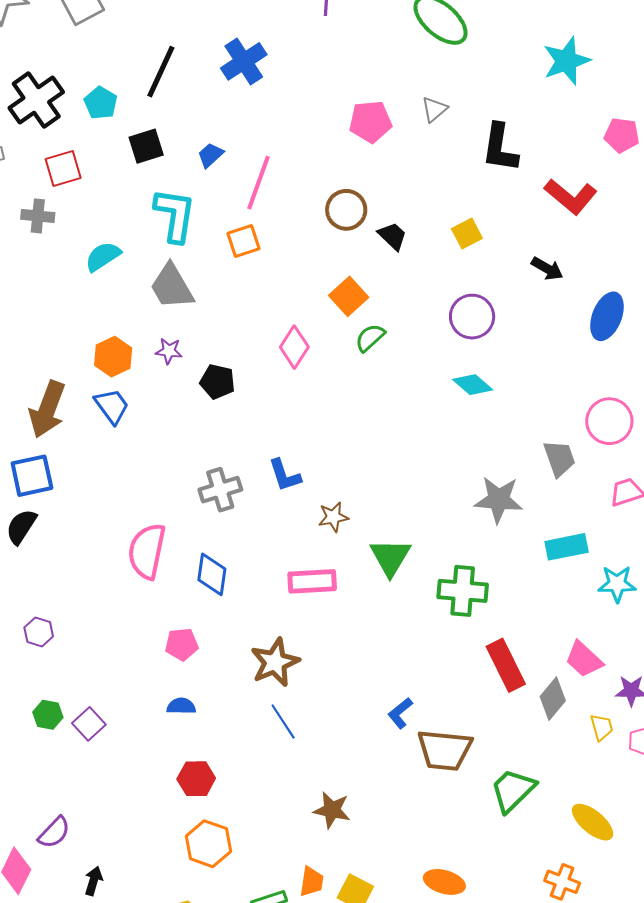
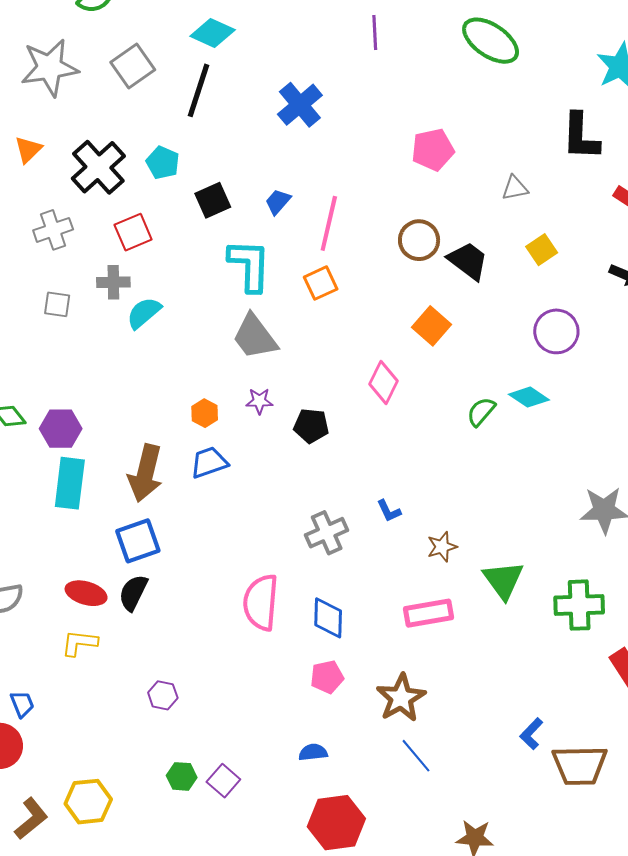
black line: (161, 72) -> (199, 90), moved
gray triangle: (434, 109) -> (515, 188), moved, turned 36
black L-shape: (500, 148) -> (581, 136), moved
black trapezoid: (392, 236) -> (468, 261), size x1.4
cyan semicircle: (103, 256) -> (144, 313), moved
green semicircle: (370, 338) -> (481, 412), moved
orange hexagon: (113, 357) -> (205, 413), size x0.7
cyan diamond: (473, 385) -> (529, 397), moved
blue trapezoid: (112, 406) -> (209, 462), turned -66
blue L-shape: (285, 475) -> (389, 511), size x0.7
pink pentagon: (182, 644) -> (327, 677), moved
red hexagon: (196, 779) -> (336, 823), size x1.5

